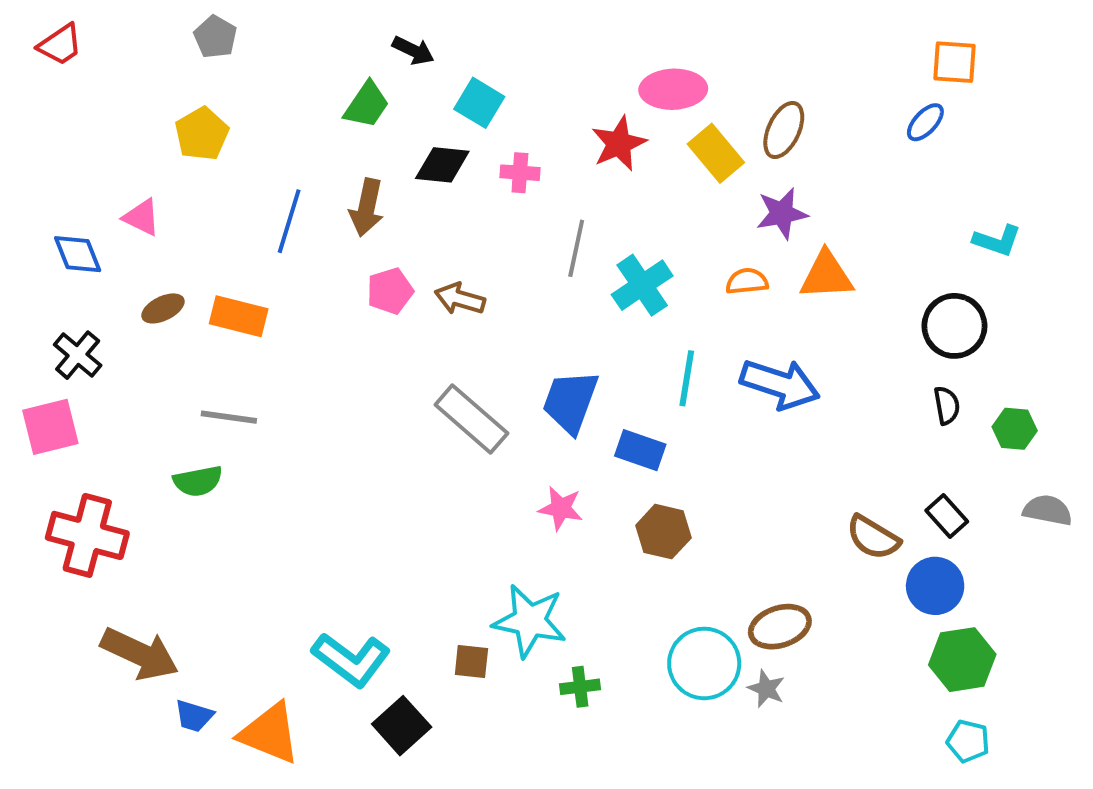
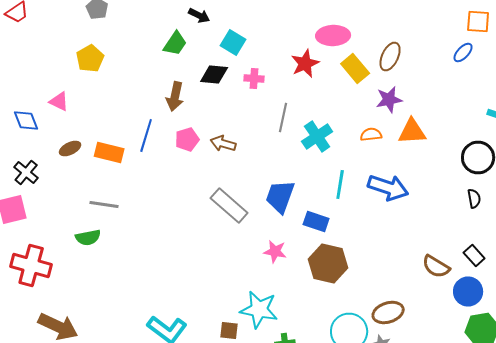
blue line: (289, 221) -> (146, 136), moved
brown hexagon: (663, 532) -> (328, 264), size x1.4

